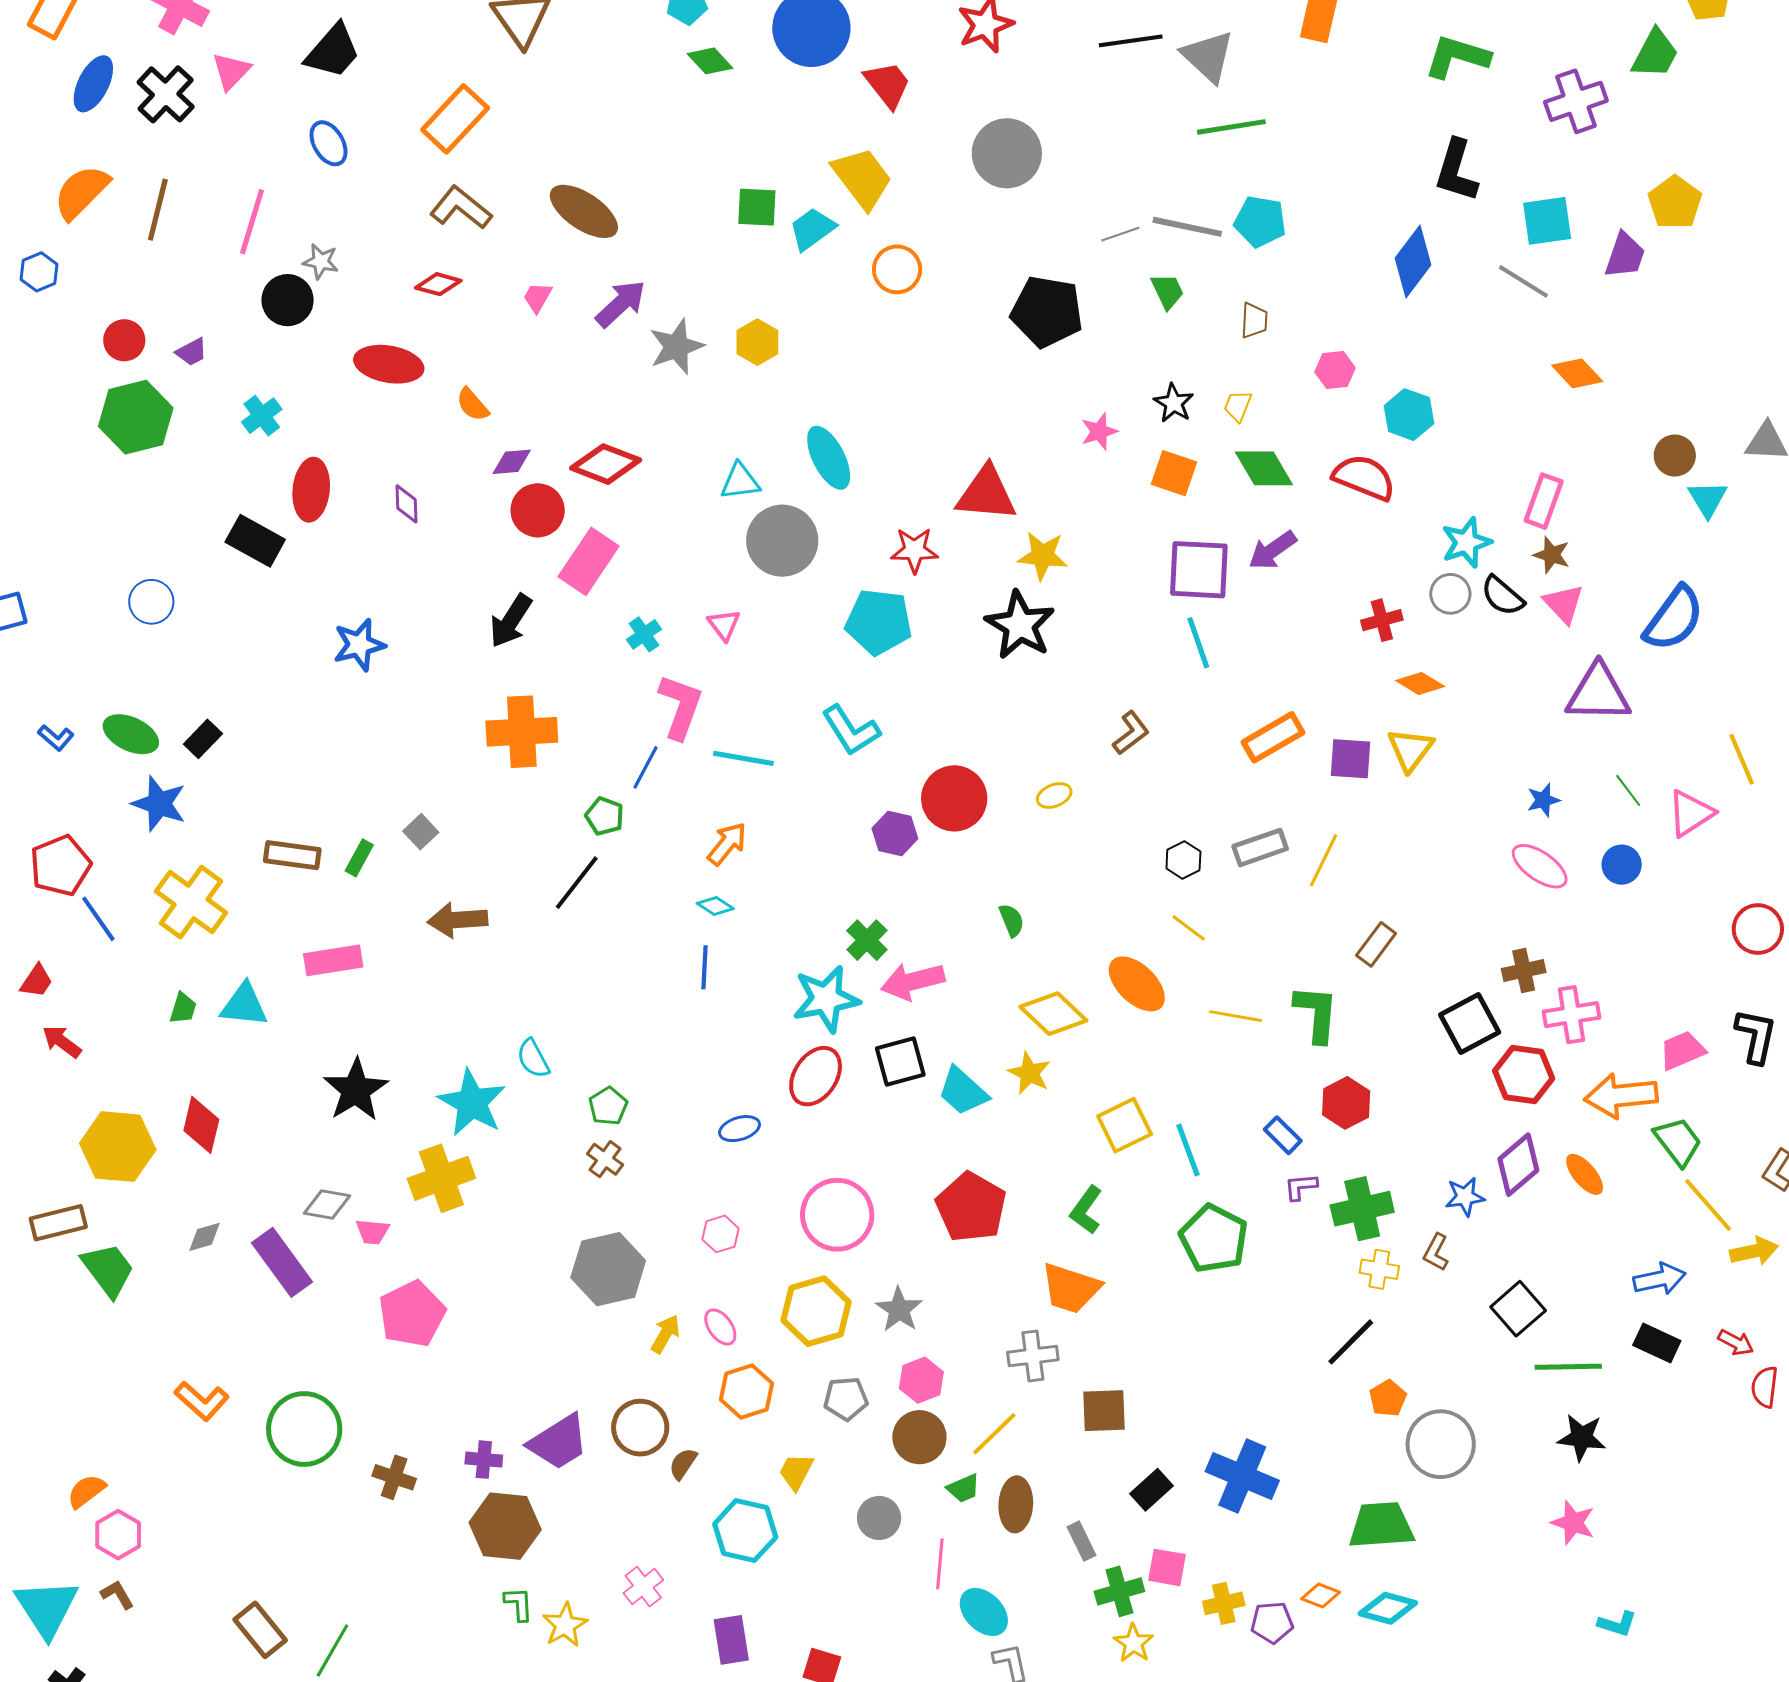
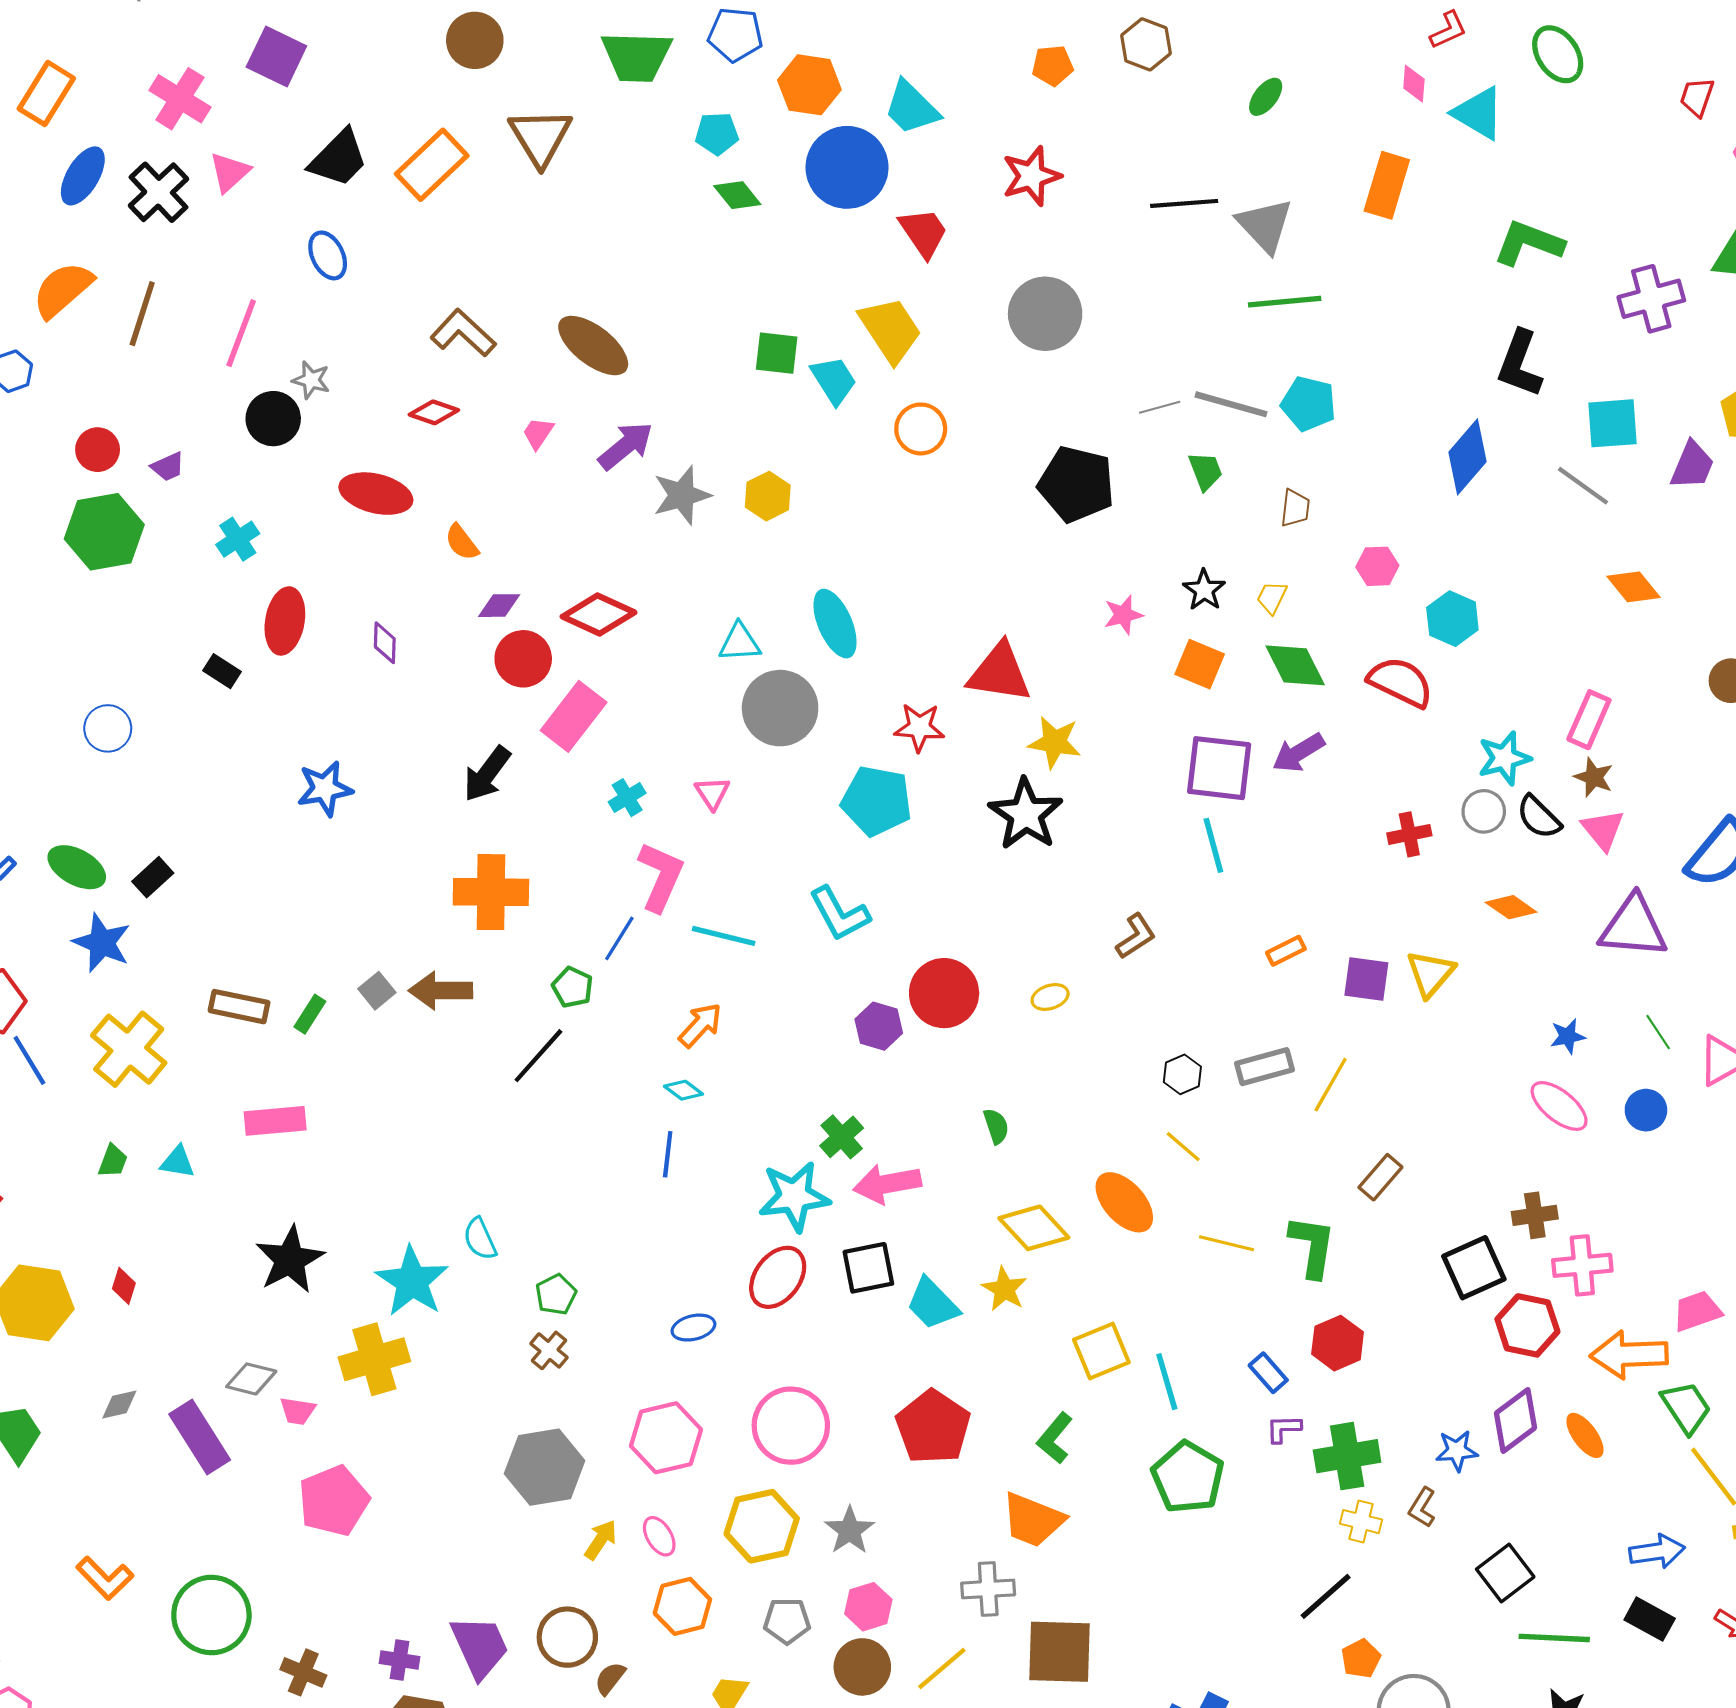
orange rectangle: (455, 119) -> (432, 165), moved
cyan trapezoid: (812, 229) -> (834, 380), turned 90
black rectangle: (255, 541) -> (222, 671), size x0.6
orange diamond: (1420, 683) -> (1511, 907), moved
orange rectangle: (1273, 737) -> (1286, 951), size x0.6
brown arrow: (457, 920) -> (441, 991), moved
cyan triangle: (244, 1005) -> (178, 1162), size x0.7
red diamond: (201, 1125) -> (124, 1286), size x0.6
pink hexagon: (721, 1234) -> (666, 1438), size x1.8
brown square: (1104, 1411) -> (1060, 1652), size x1.4
purple trapezoid: (558, 1442) -> (480, 1647), turned -86

